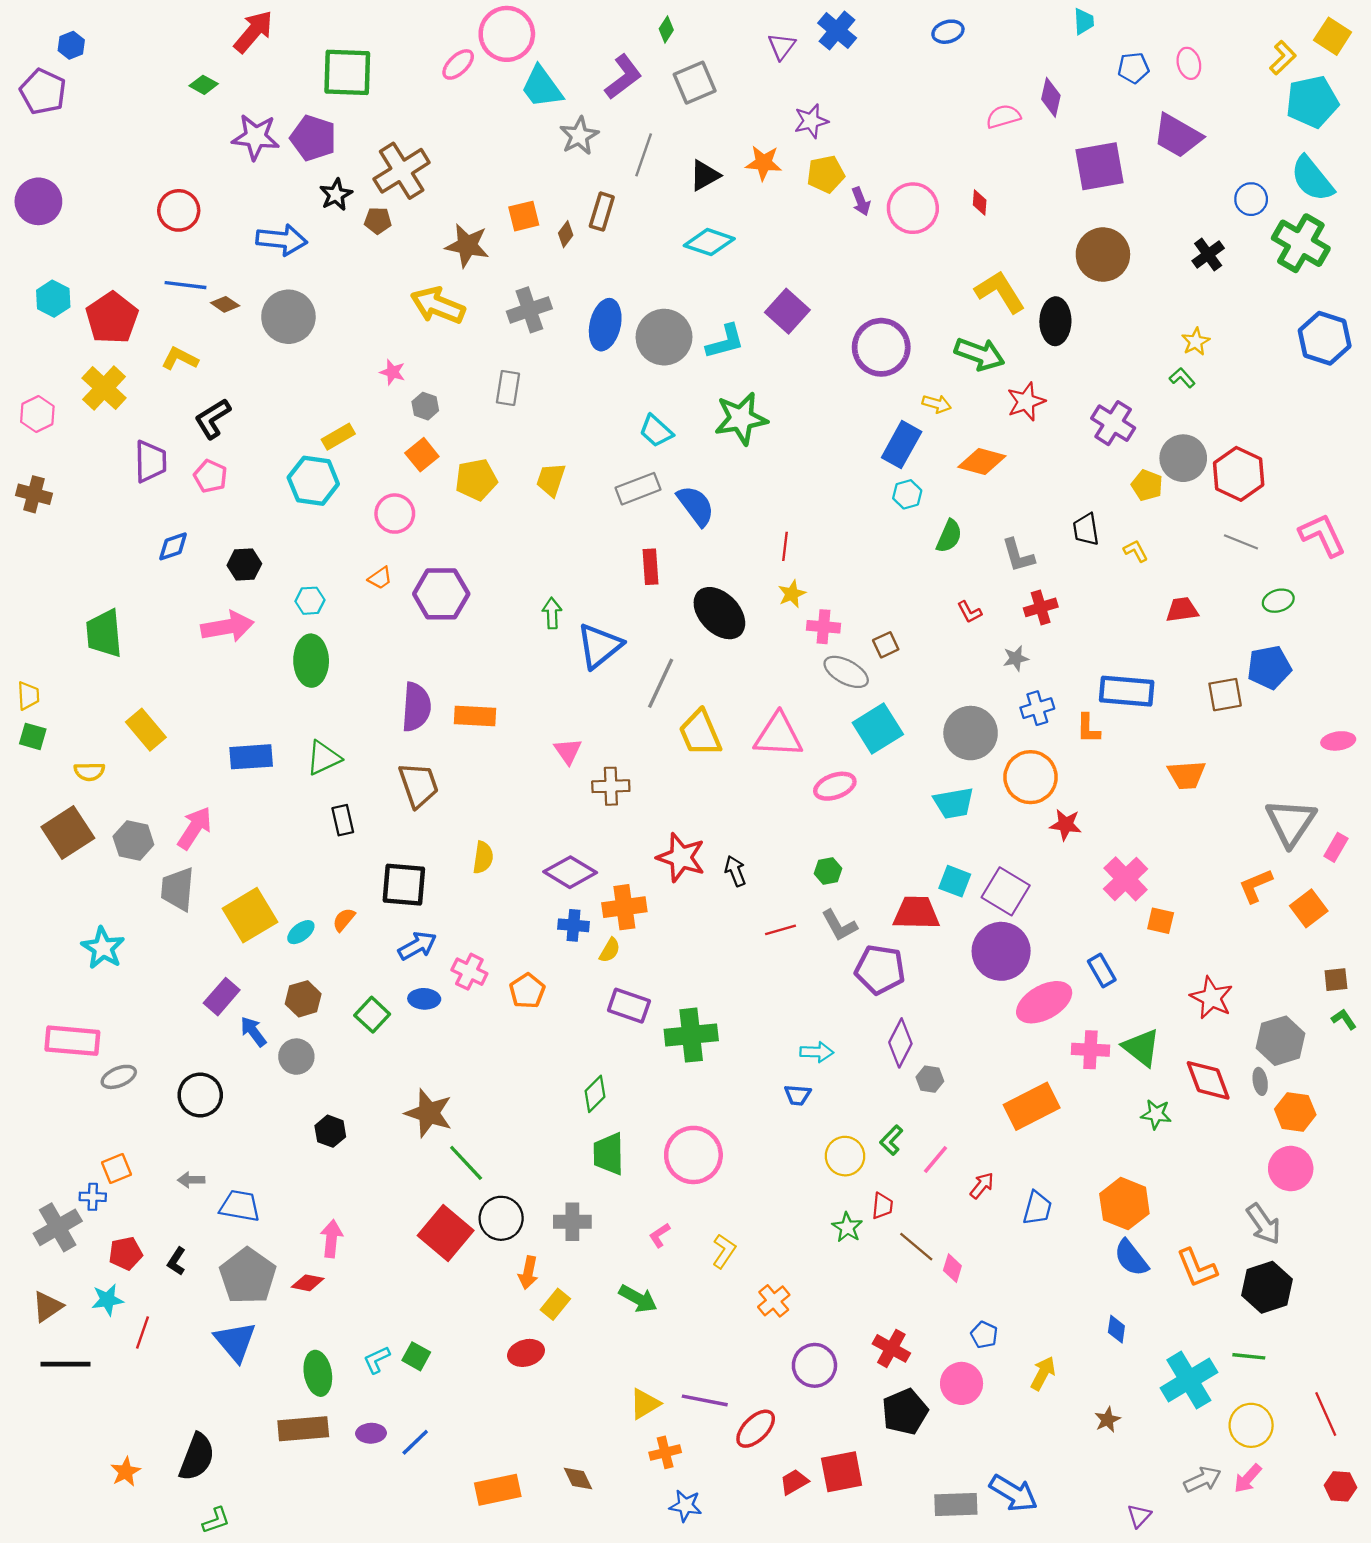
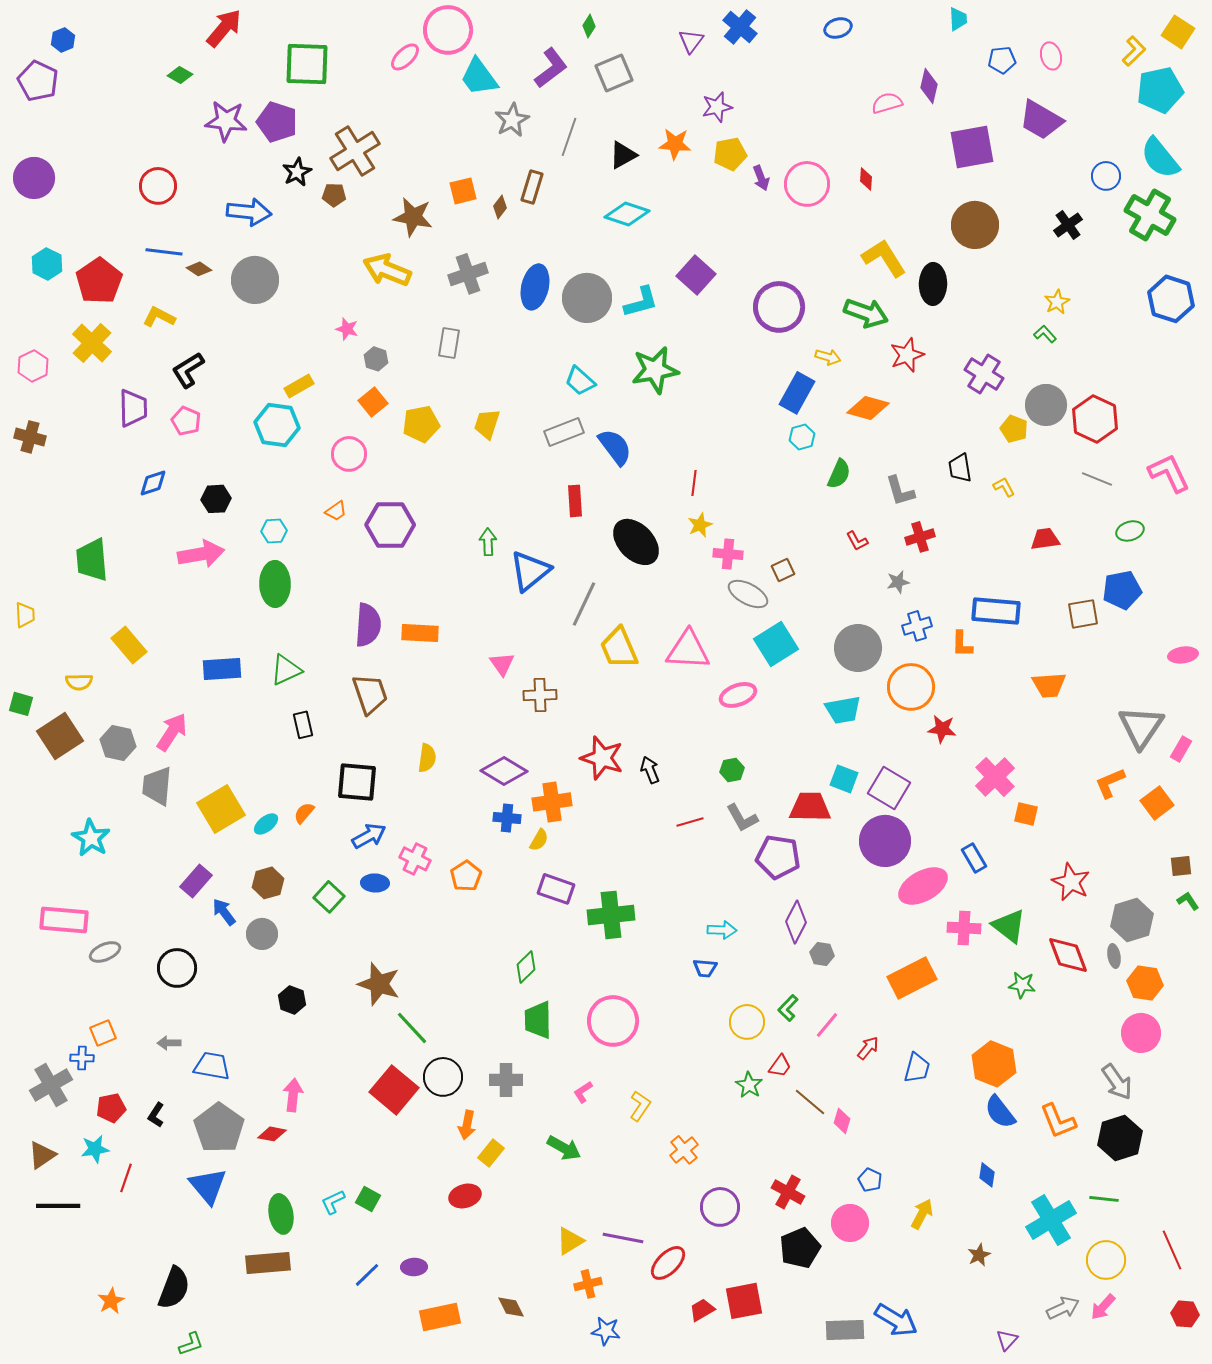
green square: (33, 736) -> (21, 704), moved
red trapezoid: (882, 1206) -> (780, 1066), turned 30
purple ellipse: (371, 1433) -> (414, 1267), moved

